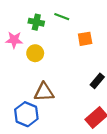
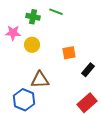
orange square: (85, 39) -> (69, 53), moved

